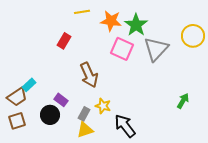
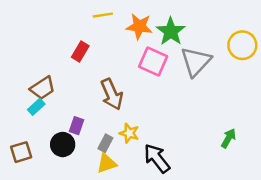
brown trapezoid: (17, 97) -> (43, 88), moved
purple rectangle: (61, 100) -> (76, 126), turned 72
green arrow: (183, 101) -> (229, 138), moved

